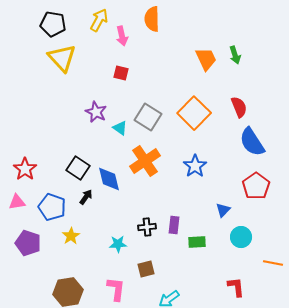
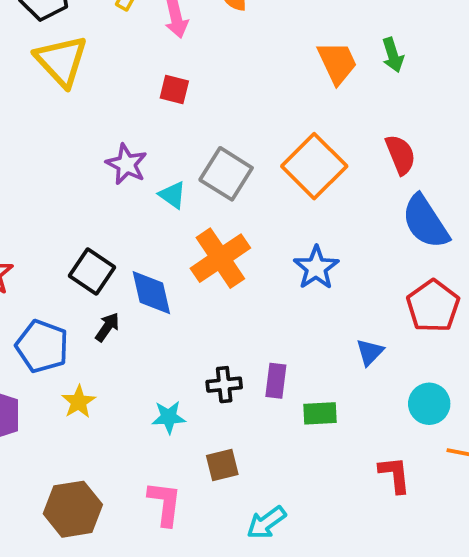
cyan circle: (241, 237) -> (429, 404), moved
red L-shape: (236, 287) -> (395, 475), moved

